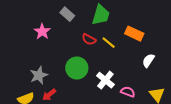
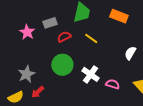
gray rectangle: (67, 14) -> (50, 23), moved, turned -56
orange rectangle: (134, 34) -> (119, 16), moved
red semicircle: (89, 39) -> (64, 37), moved, turned 128

